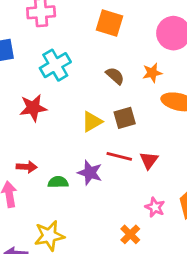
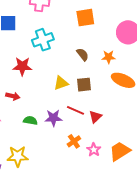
orange square: (109, 23) -> (85, 18), turned -36
red arrow: (27, 167) -> (13, 96), moved
purple star: (90, 173) -> (53, 118), turned -30
orange cross: (130, 234) -> (74, 141), moved

